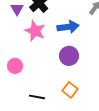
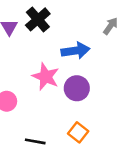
pink star: (35, 31) -> (46, 77), moved

